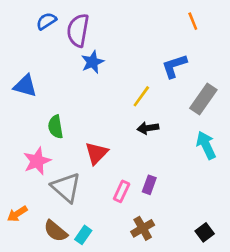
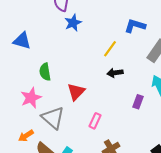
blue L-shape: (174, 66) -> (135, 26), turned 35
purple rectangle: (149, 185) -> (138, 102), moved
orange arrow: (17, 214) -> (26, 136), moved

